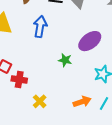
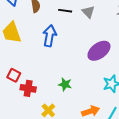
green star: (65, 60) -> (65, 84), moved

